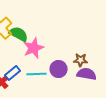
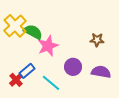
brown star: (81, 60) -> (97, 40), moved
cyan line: (37, 74) -> (51, 83), moved, turned 42

